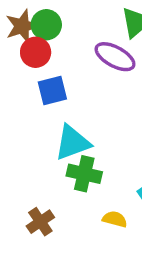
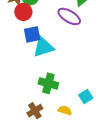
cyan triangle: (72, 143) -> (43, 47), moved
brown cross: (40, 222) -> (35, 111), moved

